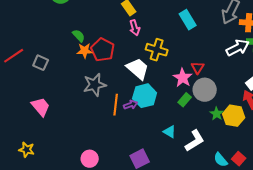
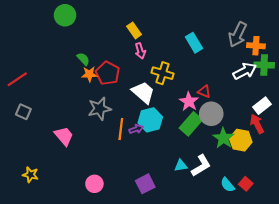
gray square: (41, 63) -> (23, 112), moved
red triangle: (198, 68) -> (204, 91), turned -40
green rectangle: (185, 100) -> (191, 124), size x1.6
pink trapezoid: (41, 107) -> (64, 136), moved
green star: (217, 114) -> (223, 138), size x1.5
cyan triangle: (170, 132) -> (181, 166), moved, turned -40

